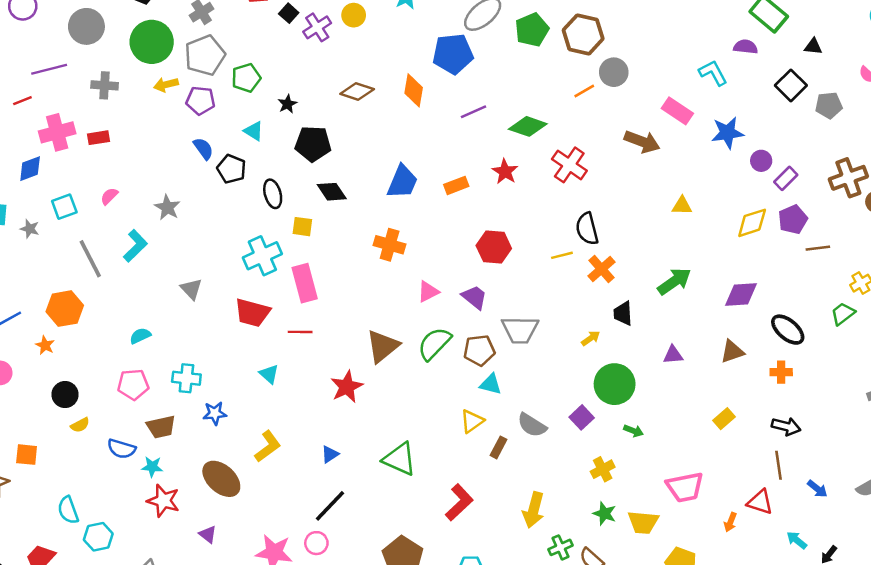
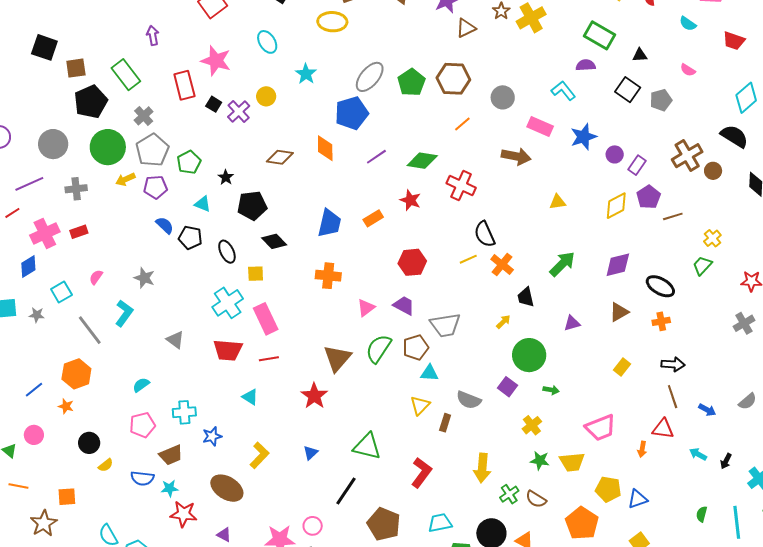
gray circle: (614, 72) -> (503, 97), moved
black line: (330, 506) -> (346, 491), moved

